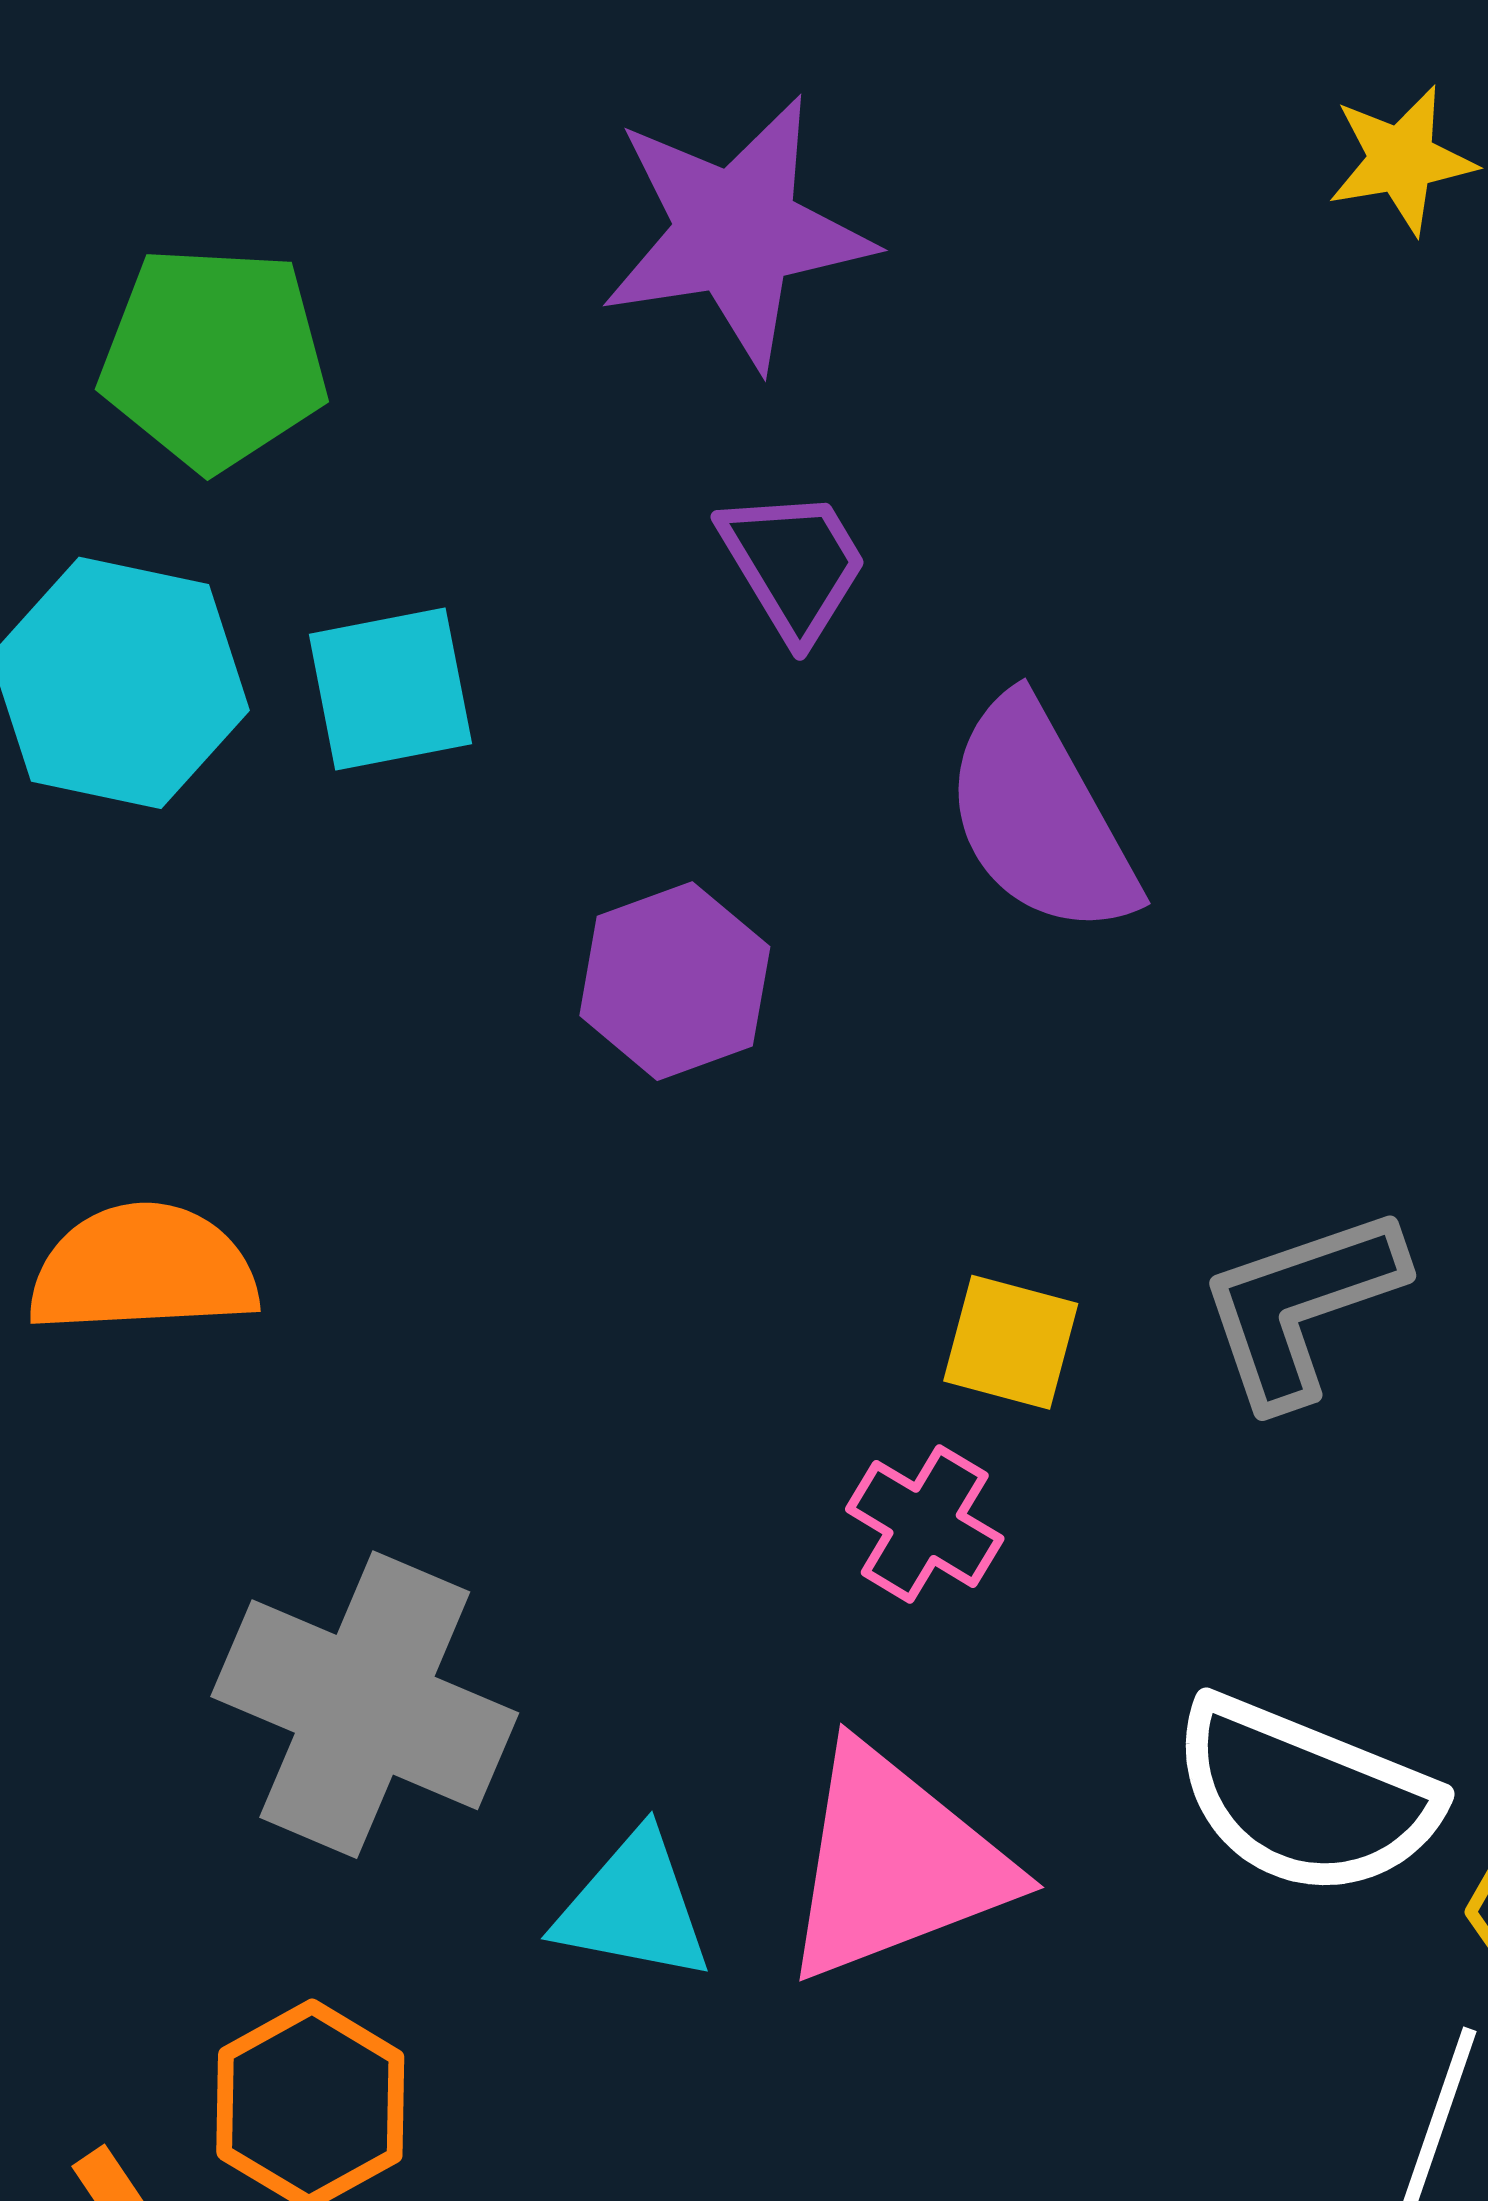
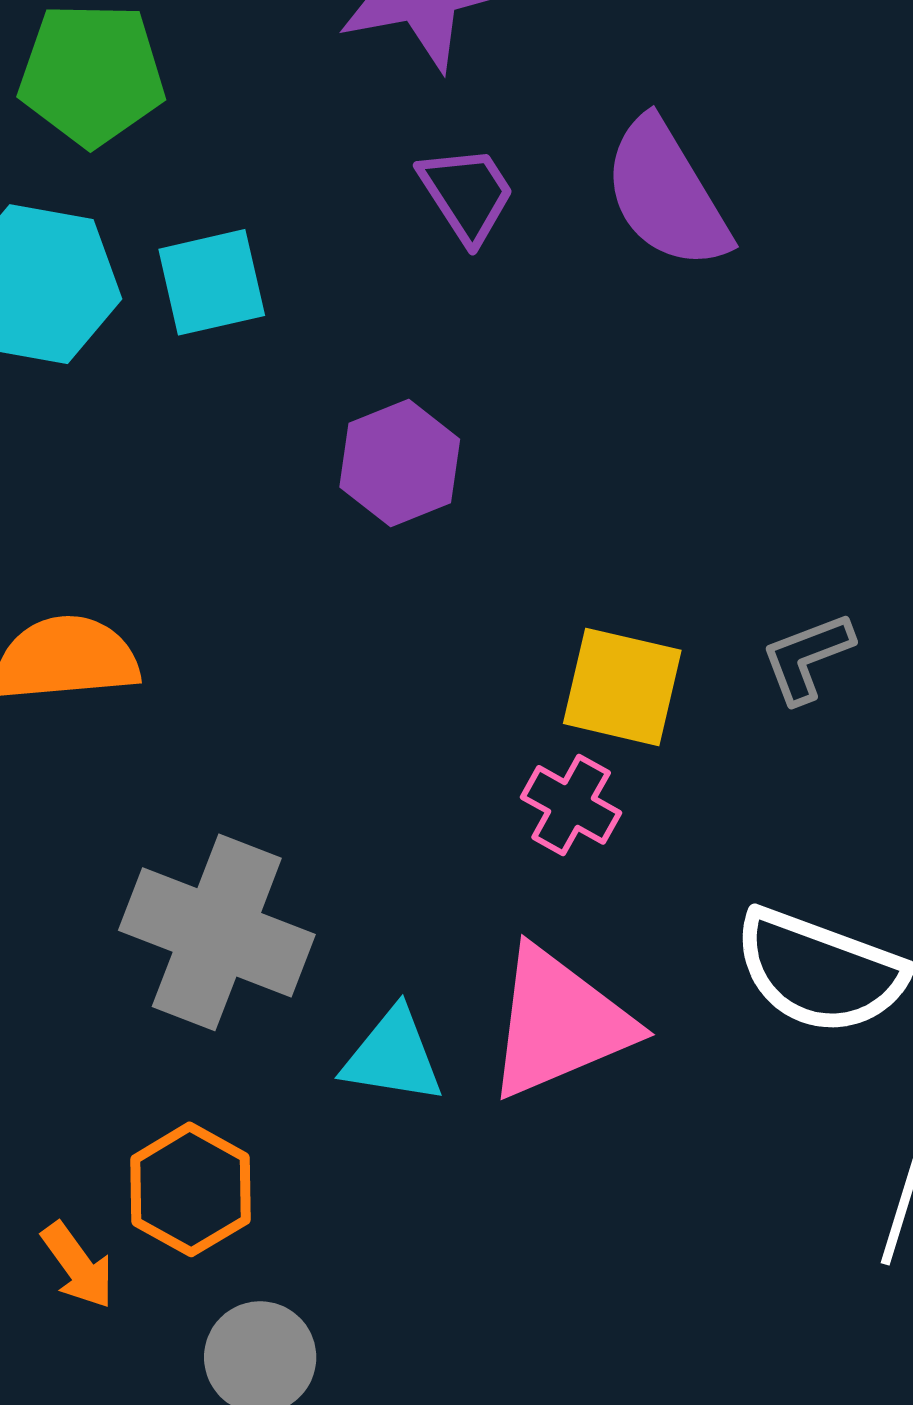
purple semicircle: (1040, 817) -> (666, 194), moved
gray L-shape: (1301, 1306) -> (807, 658), size x0.7
yellow square: (1011, 1342) -> (622, 687), size x1.4

